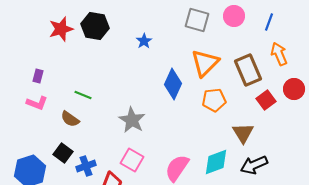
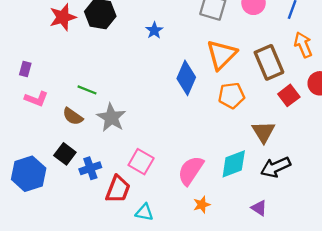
purple rectangle: (38, 76) -> (25, 69), moved
gray star: (132, 120) -> (111, 118), moved

